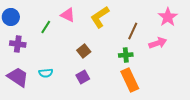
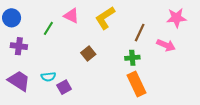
pink star: (168, 17) -> (176, 18), turned 30
pink arrow: (158, 43) -> (166, 45), turned 42
purple square: (83, 77) -> (64, 87), moved

